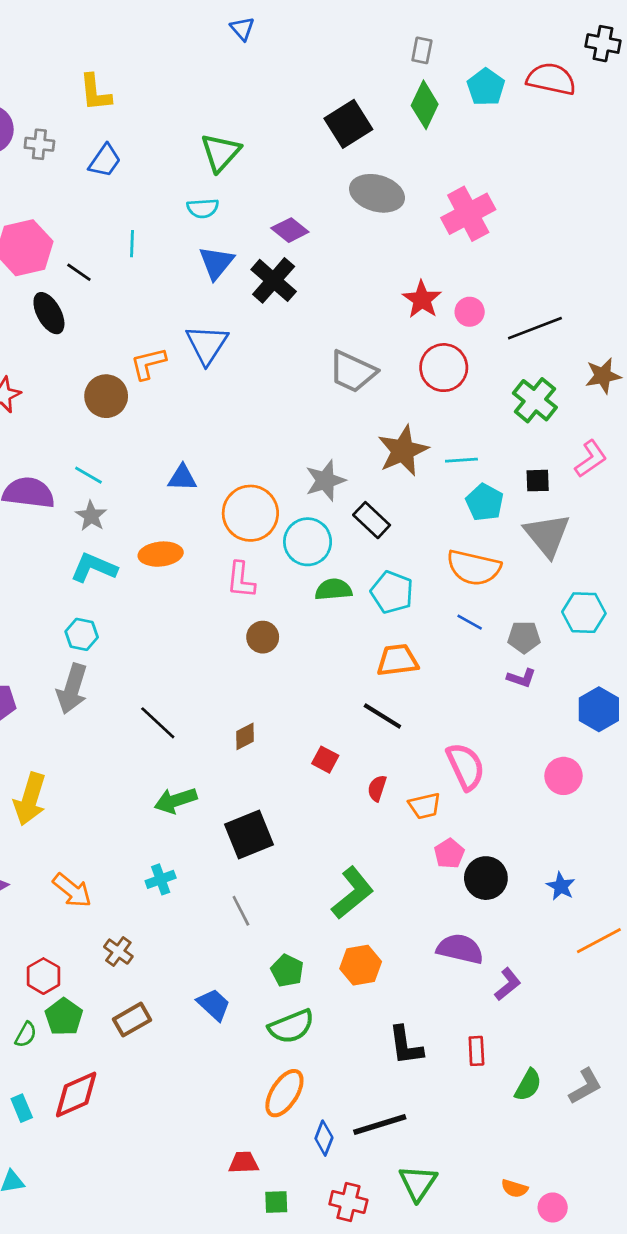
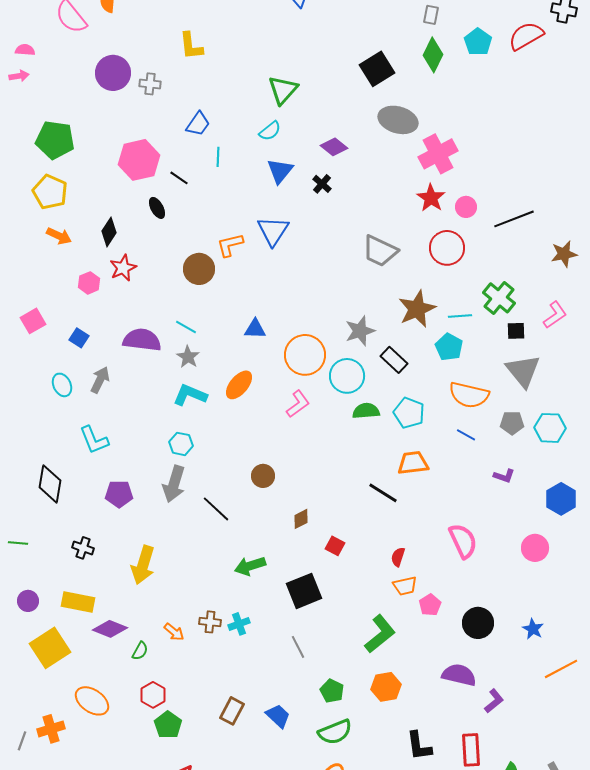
red semicircle: (551, 79) -> (526, 36), turned -42
blue trapezoid: (105, 161) -> (198, 124), moved
cyan semicircle: (203, 208) -> (270, 131), turned -35
pink cross: (468, 214) -> (438, 154), moved
black cross: (274, 280) -> (322, 184), size x0.6
black ellipse: (49, 313) -> (157, 208), size x0.7
green cross: (535, 400) -> (499, 298), moved
cyan pentagon: (485, 502) -> (449, 347), moved
orange ellipse: (161, 554) -> (239, 385), turned -44
pink L-shape: (241, 580) -> (298, 404), turned -132
brown circle: (263, 637) -> (263, 476), moved
gray pentagon: (524, 637) -> (512, 423), moved
black line: (382, 716) -> (383, 493), moved
black line: (158, 723) -> (216, 509), moved
red square: (325, 760) -> (335, 546), moved
orange trapezoid: (425, 806) -> (405, 586), moved
pink pentagon: (449, 854) -> (430, 605), moved
orange arrow: (72, 890) -> (174, 632), size x0.7
brown cross: (118, 952) -> (210, 622), moved, turned -30
brown rectangle: (132, 1020) -> (232, 711), moved, turned -32
green semicircle: (26, 1035) -> (140, 651), moved
red rectangle: (476, 1051) -> (471, 750), size x1.5

